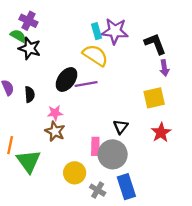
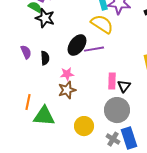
brown star: (55, 131) -> (67, 90), turned 30
pink rectangle: (95, 146) -> (112, 81), moved
green triangle: (28, 161) -> (44, 116), turned -50
gray cross: (98, 190) -> (113, 139), moved

